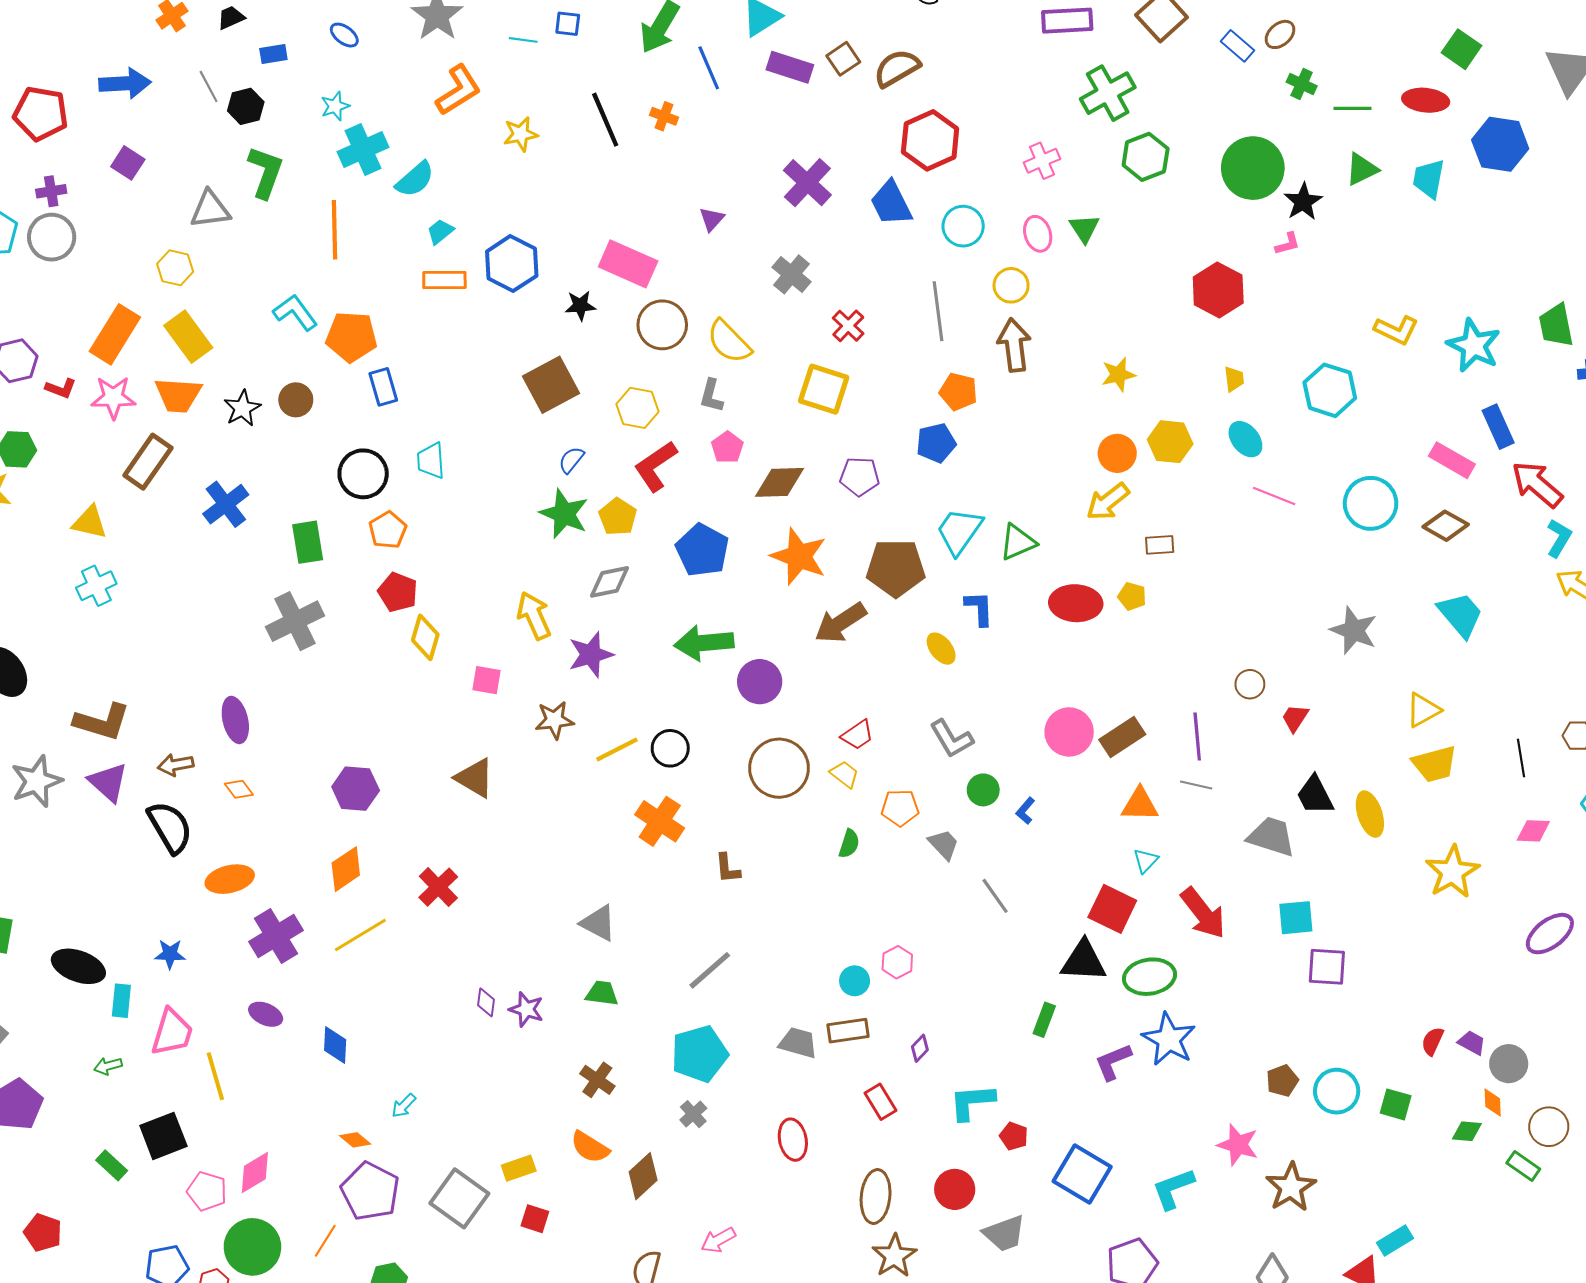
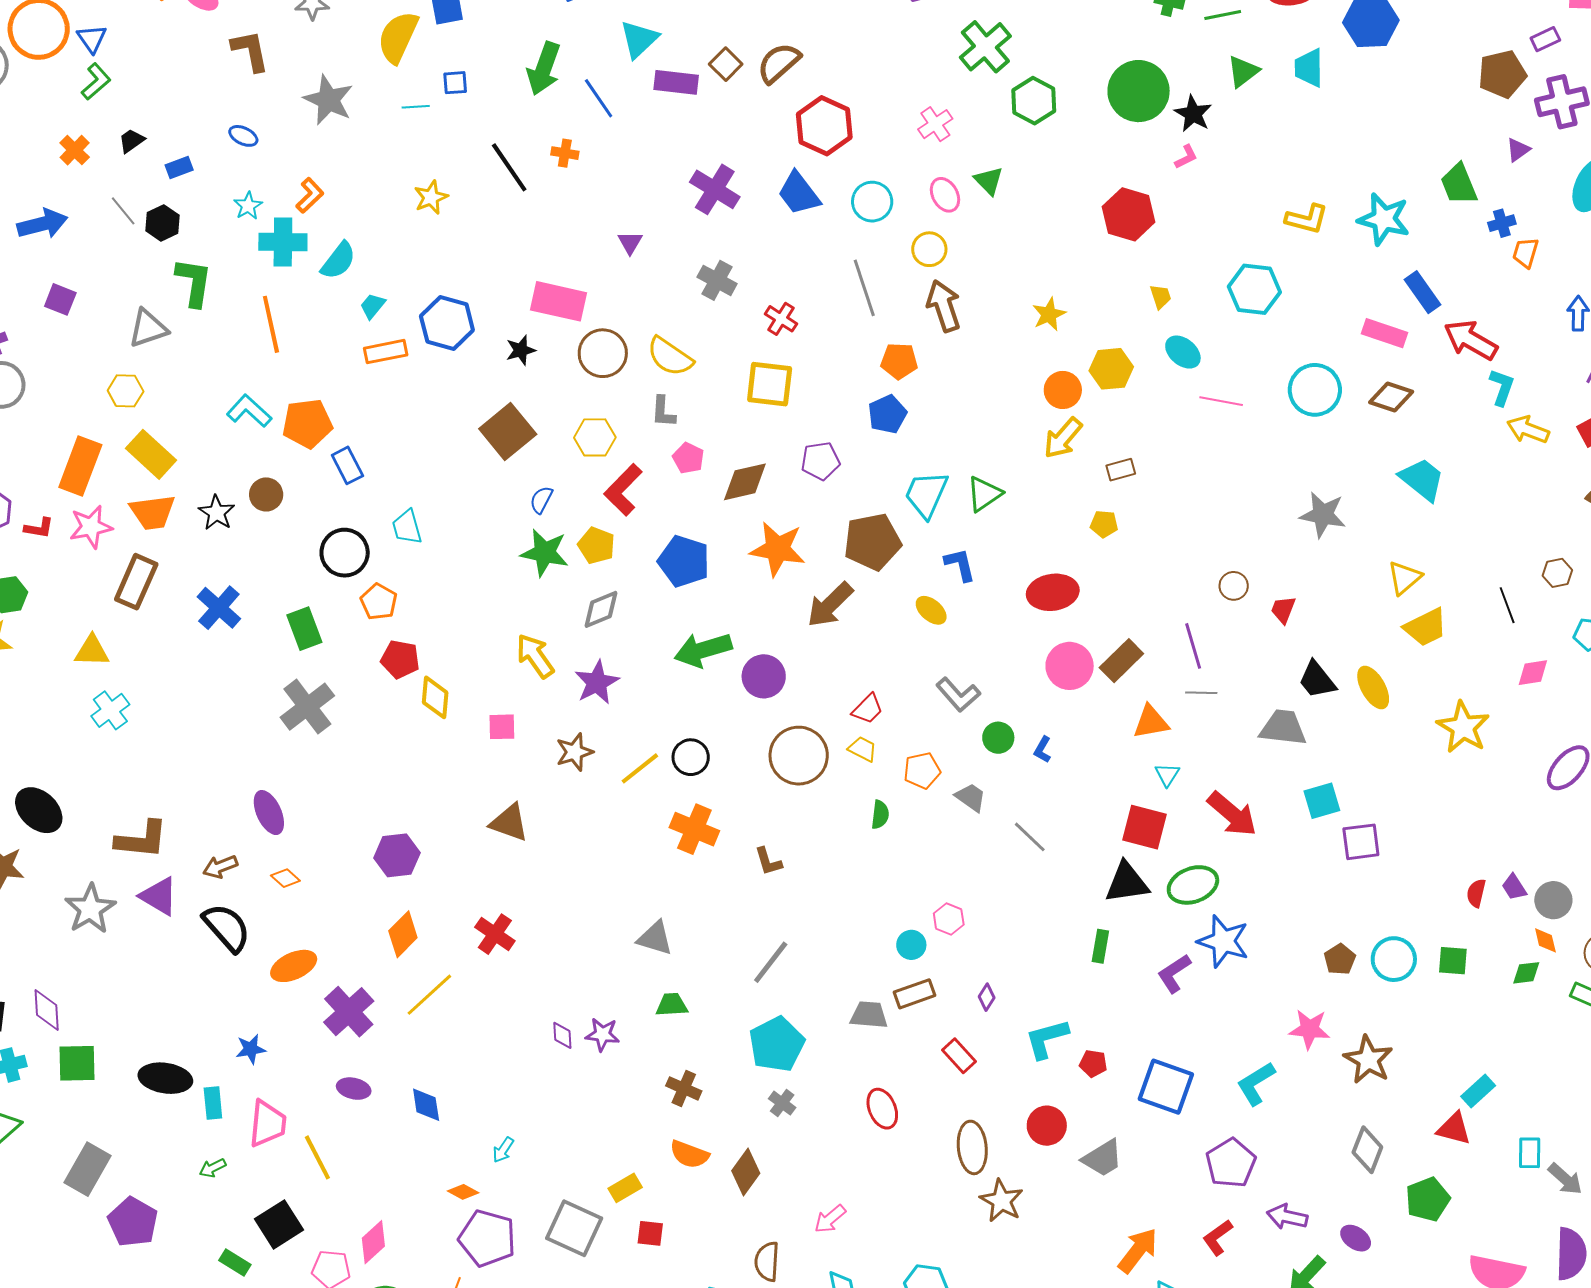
orange L-shape: (458, 90) -> (310, 195), moved, size x0.7
cyan cross: (363, 149) -> (283, 242), turned 36
red ellipse: (1076, 603) -> (1053, 592), moved
purple trapezoid: (1472, 1043) -> (1514, 887), turned -140

